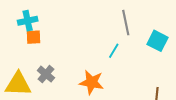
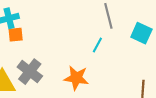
gray cross: (46, 74) -> (30, 72), size x1.4

